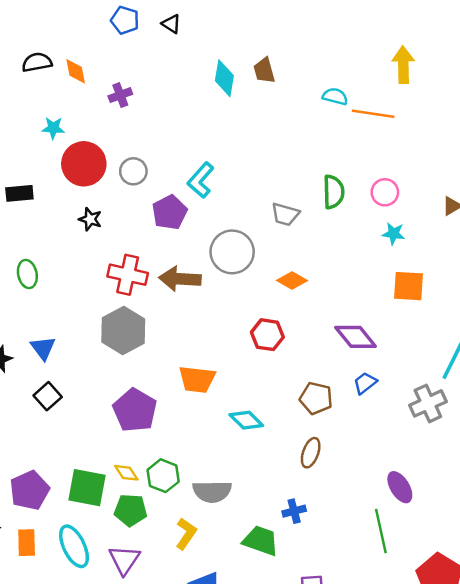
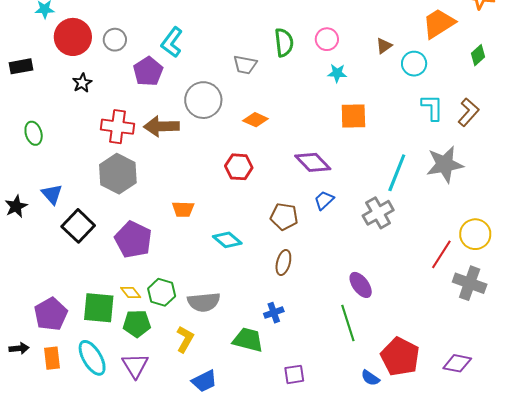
black star: (90, 219) -> (82, 83), turned 30
orange trapezoid: (197, 379) -> (183, 209), size x0.7
black square: (48, 396) -> (78, 226), moved, size x1.4

